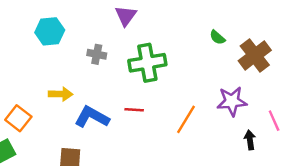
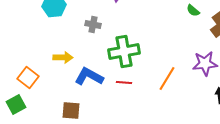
green cross: (147, 63) -> (124, 51), moved
red line: (134, 110) -> (124, 82), moved

